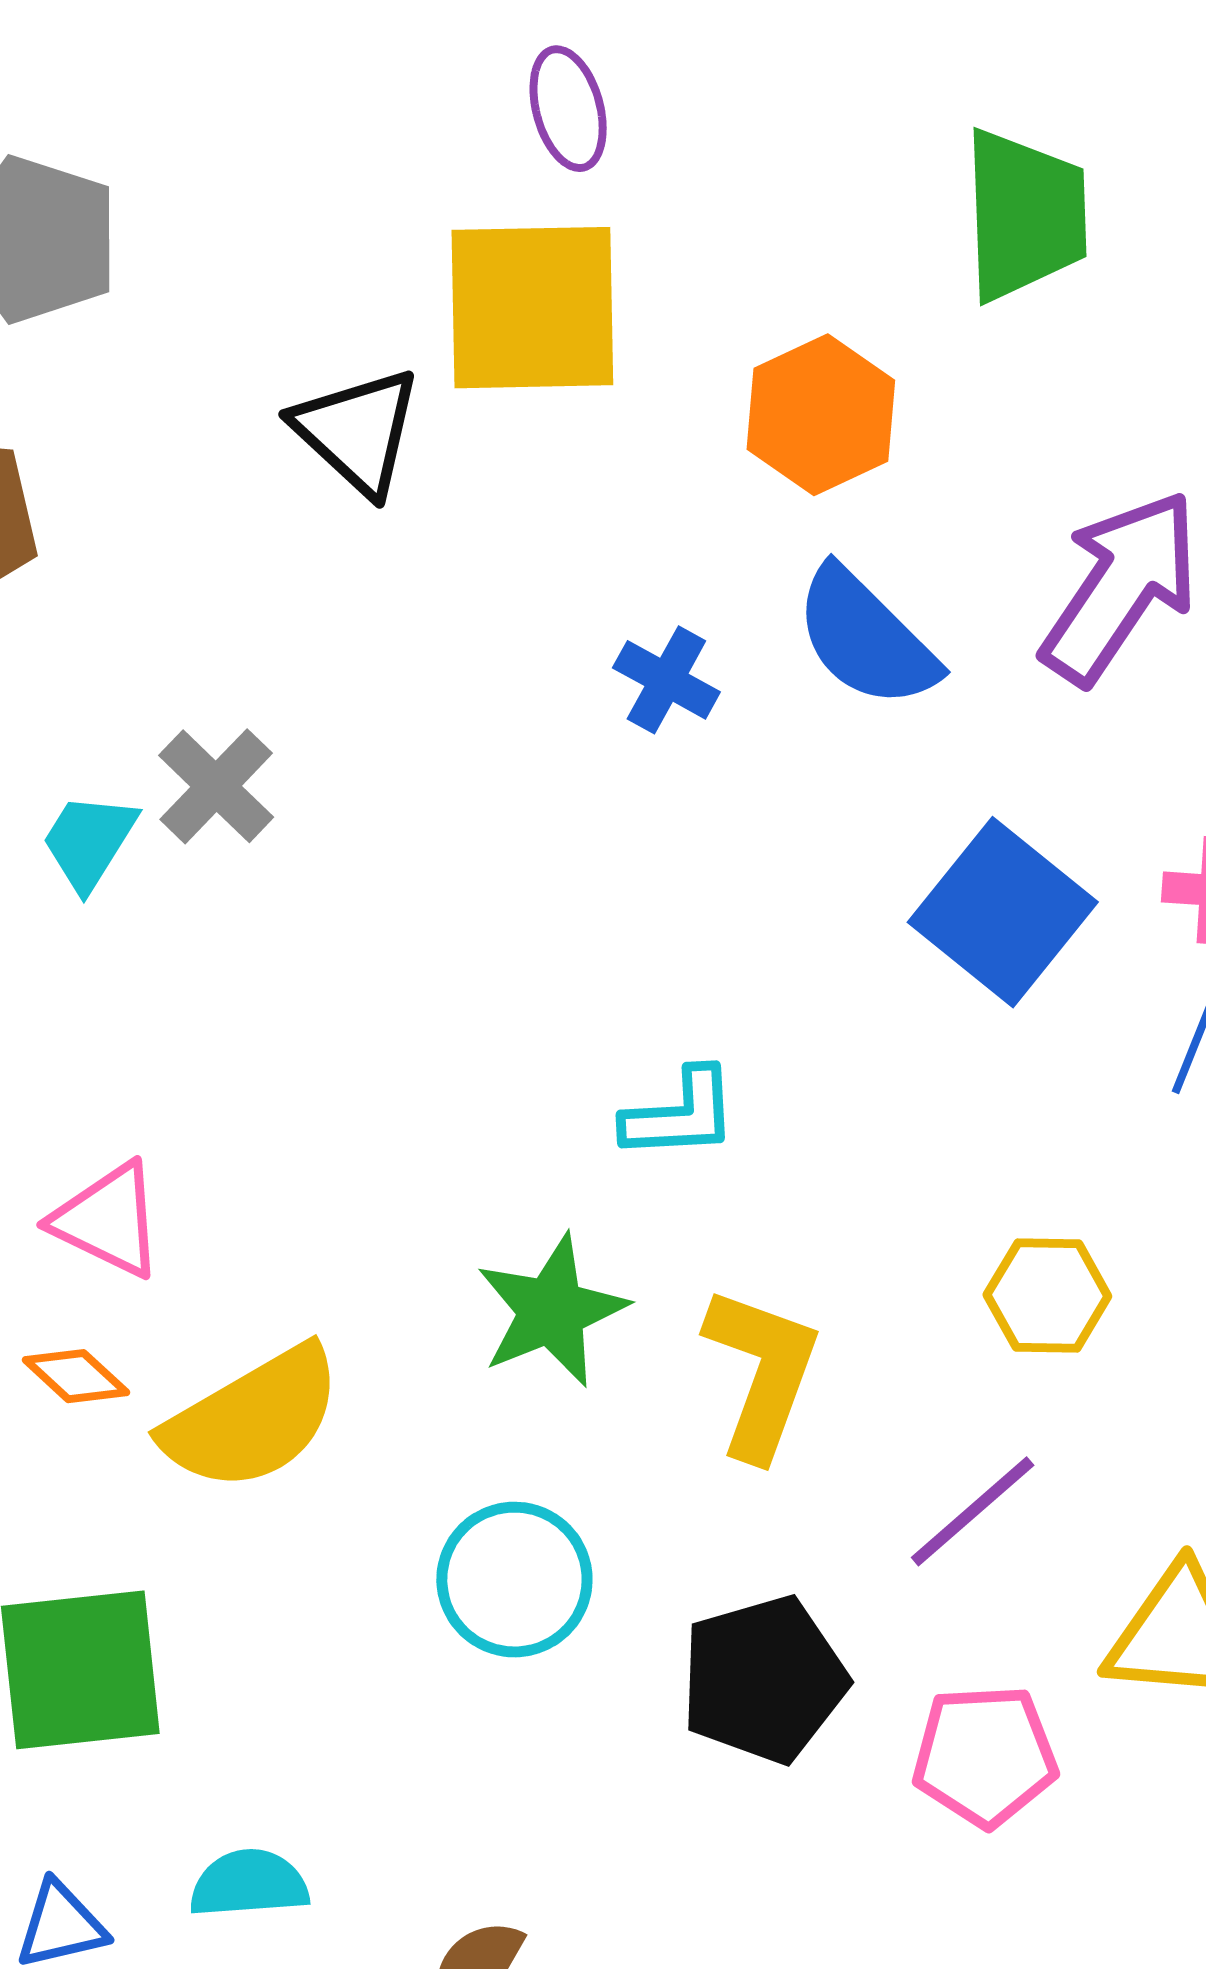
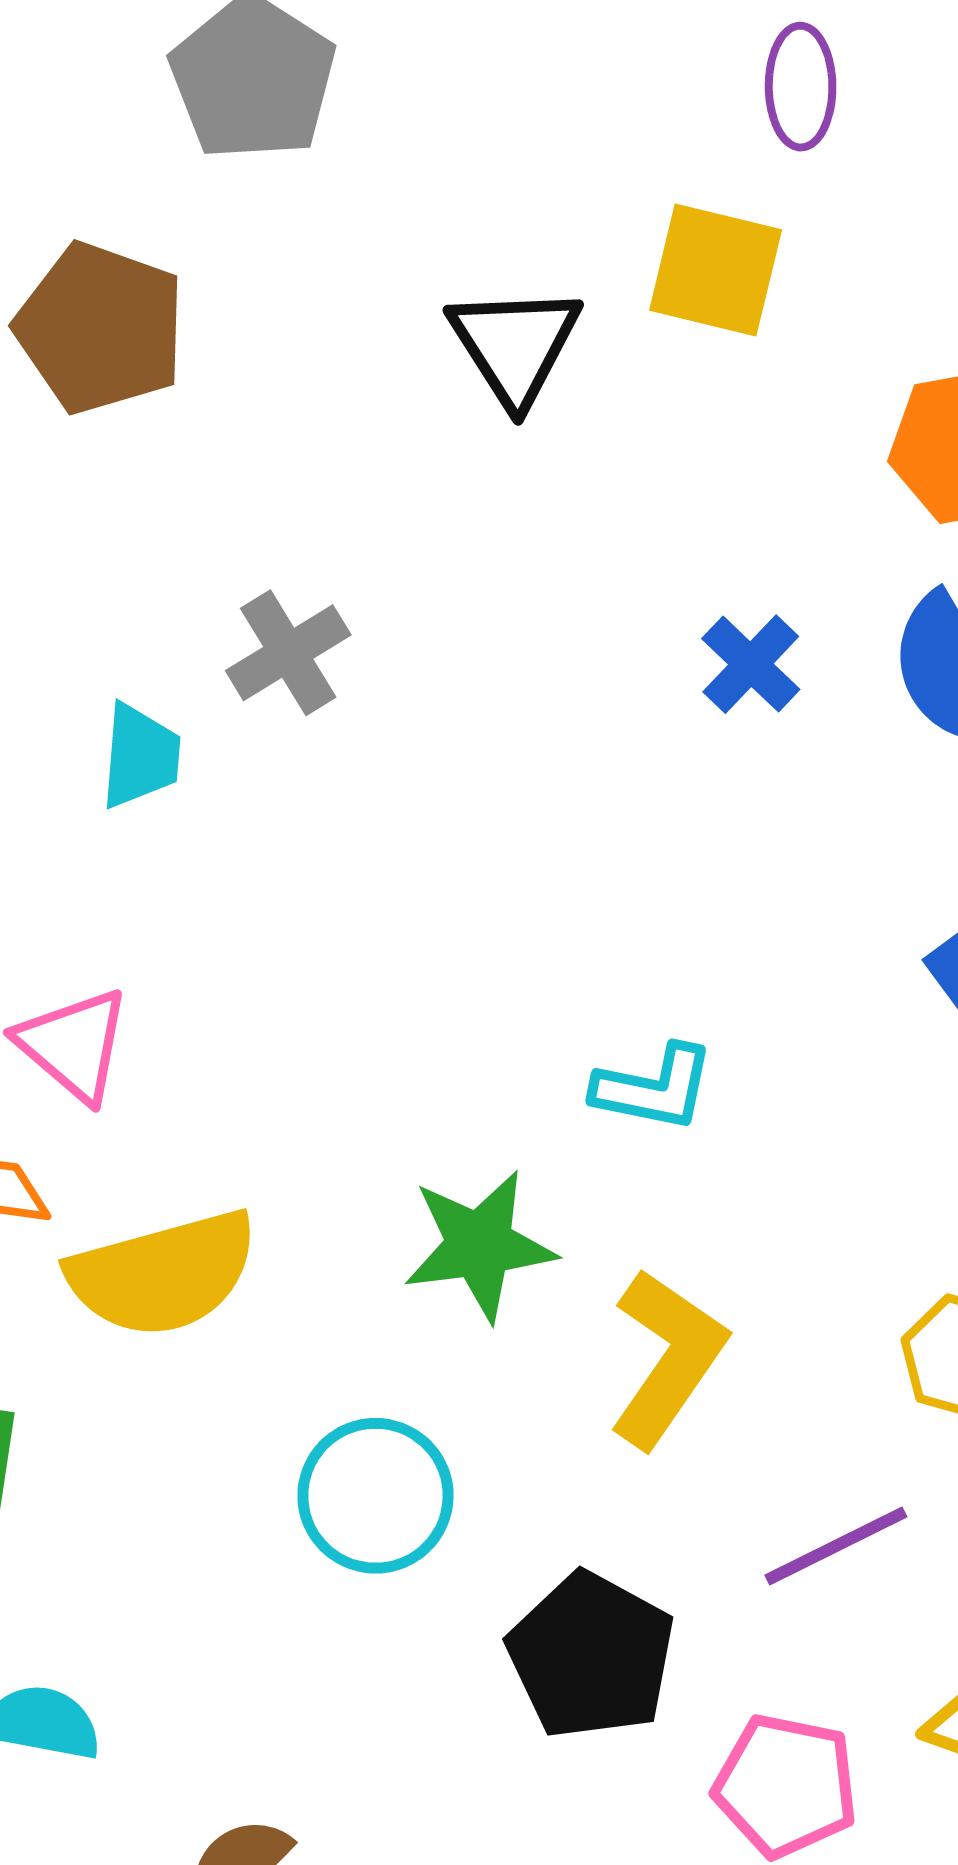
yellow square: (532, 308) -> (716, 270), size x0.7
cyan trapezoid: (89, 841) -> (140, 756), moved, turned 138
black pentagon: (764, 1679) -> (591, 1656), turned 30

